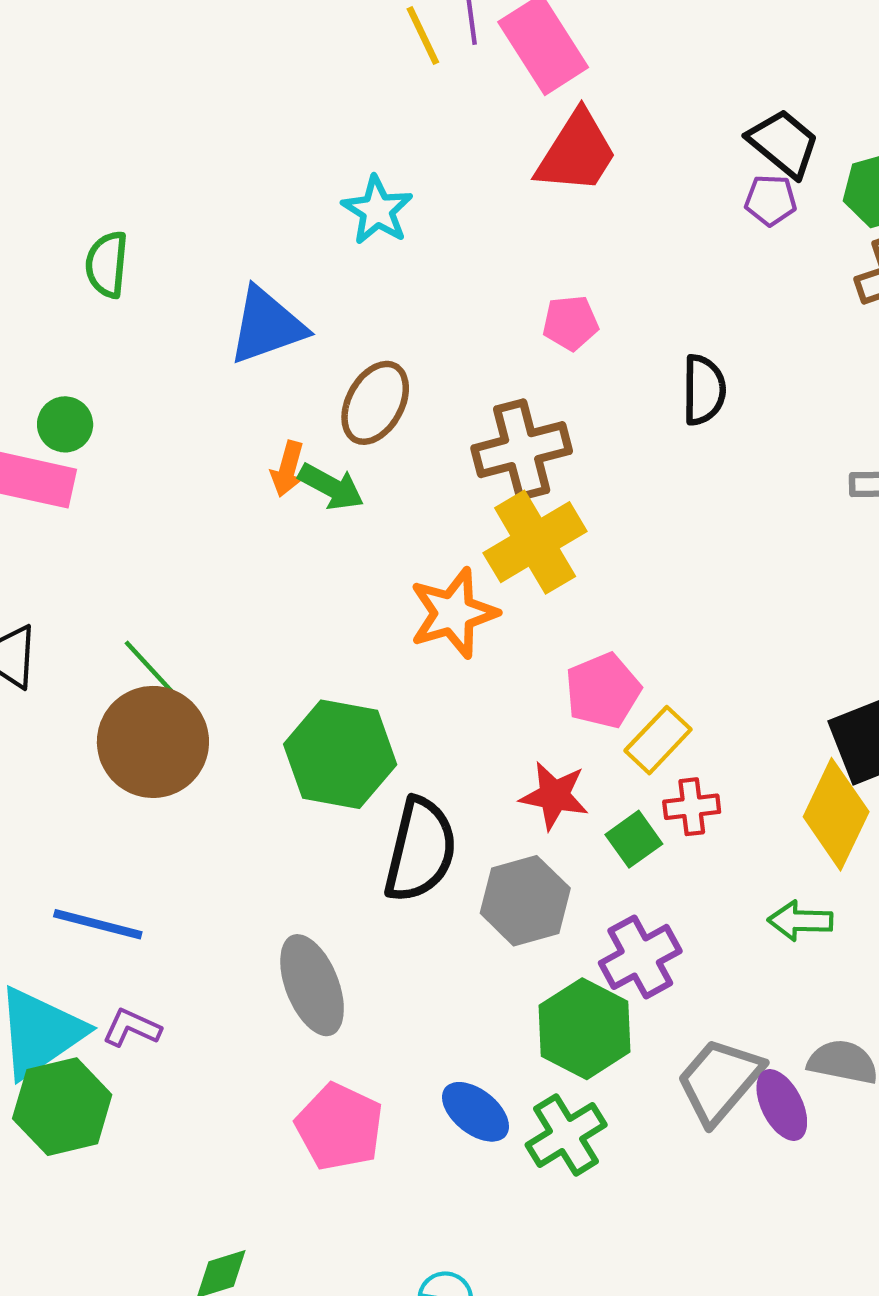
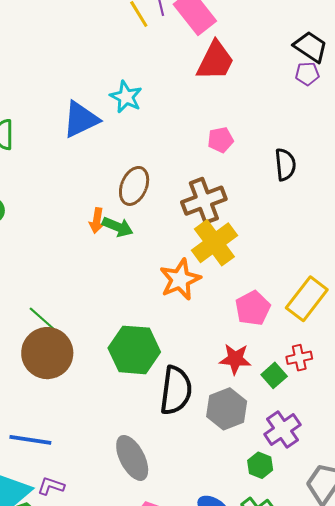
blue triangle: (267, 326) -> (81, 119), moved
yellow rectangle: (658, 740) -> (307, 299), moved, size x1.4
green hexagon: (584, 1029) -> (260, 465), size x0.6

